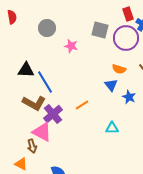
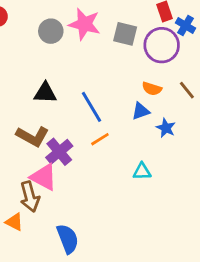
pink star: (71, 46) -> (84, 24), moved, size x1.6
black triangle: (26, 70) -> (45, 93), moved
blue line: (45, 82) -> (91, 107), moved
blue triangle: (111, 85) -> (141, 111), turned 48
brown arrow: (32, 146) -> (30, 197), size x1.5

